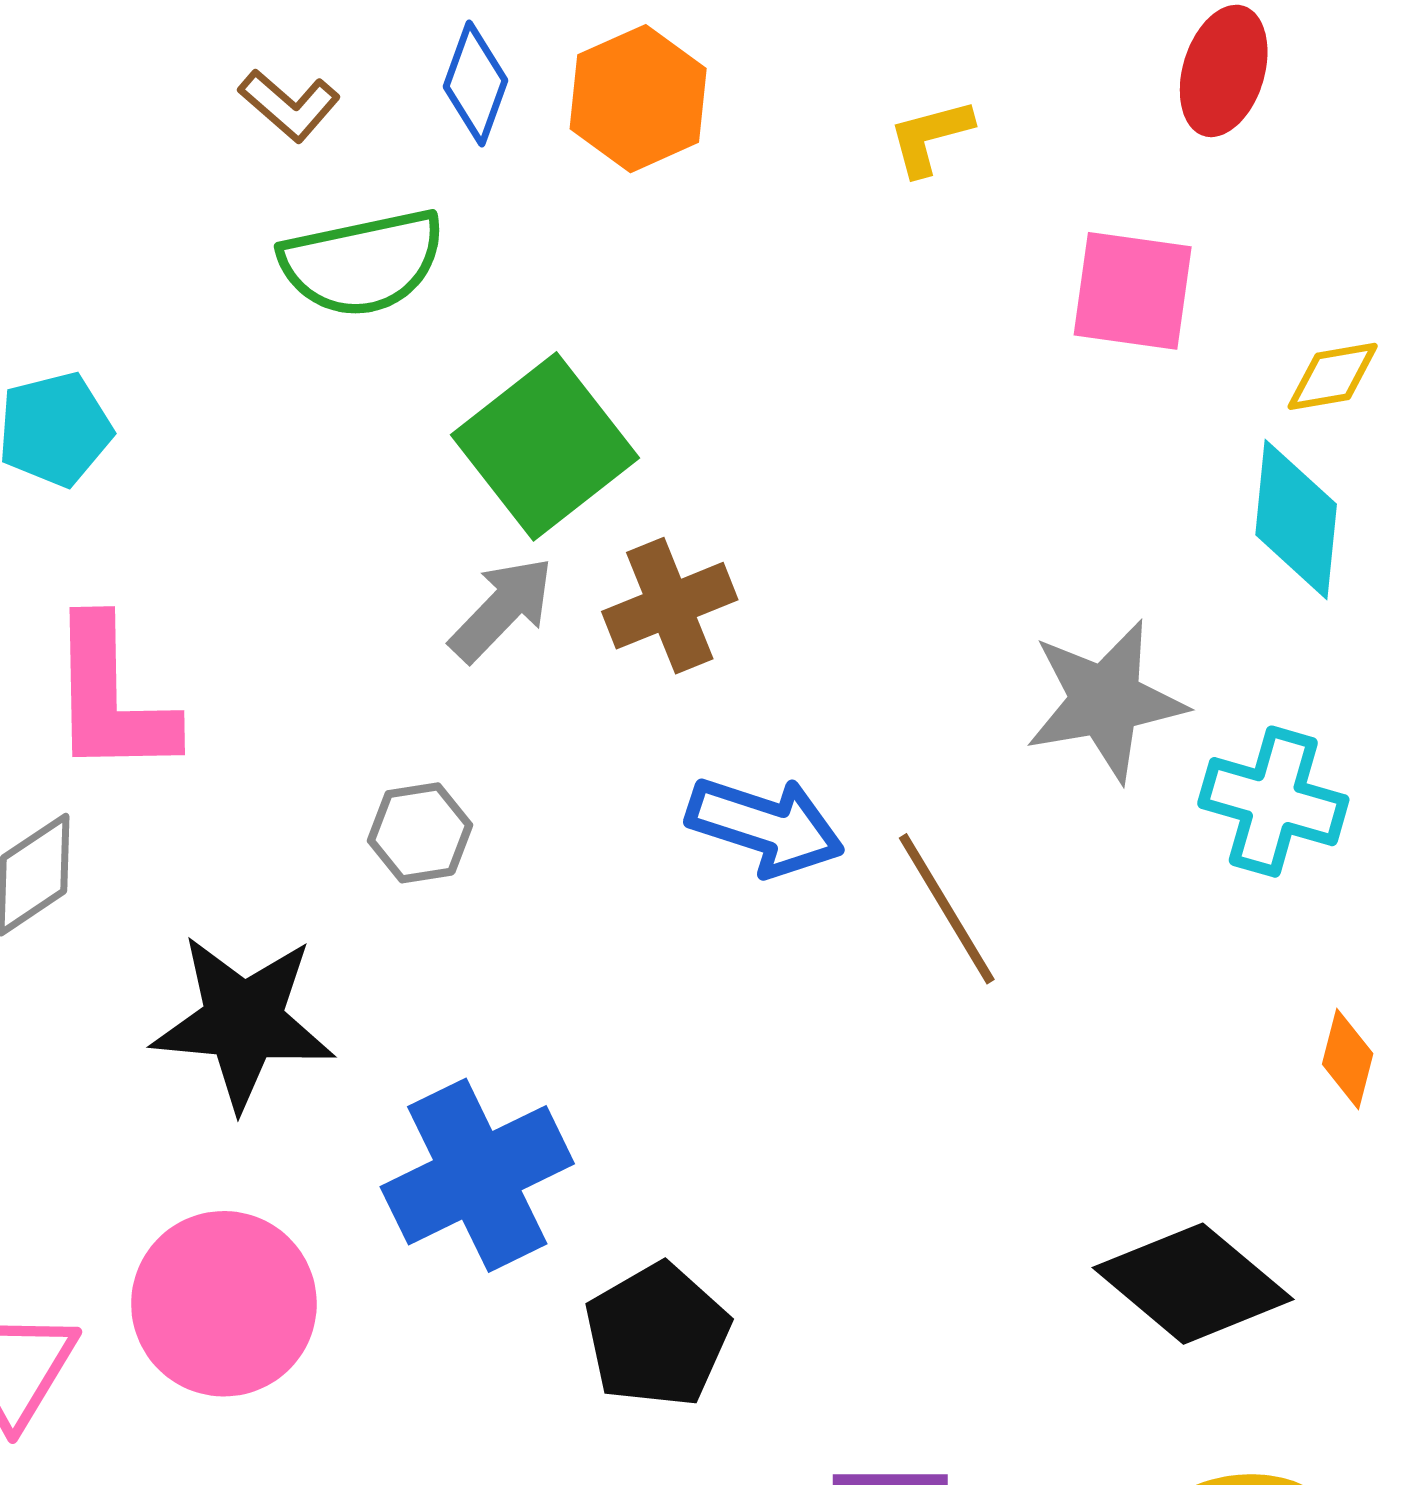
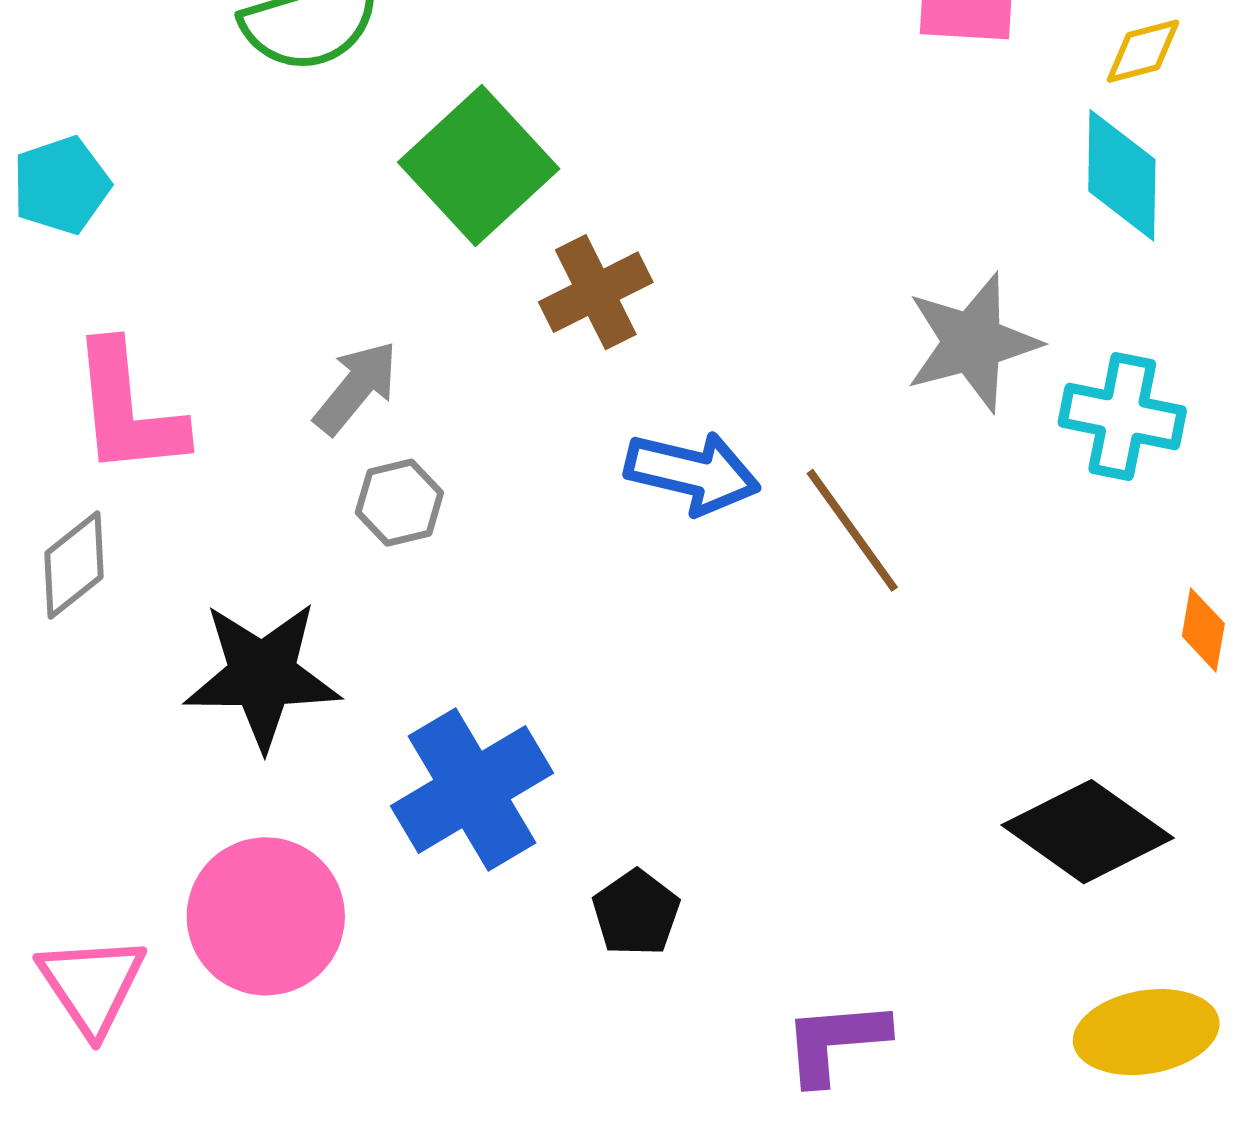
gray arrow: (502, 609) -> (356, 388), moved
black pentagon: (657, 1335) -> (636, 913), size x0.7

